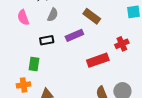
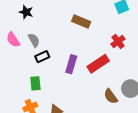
gray semicircle: (53, 15) -> (34, 40), moved, turned -40
purple rectangle: (74, 35) -> (71, 64), moved, turned -36

